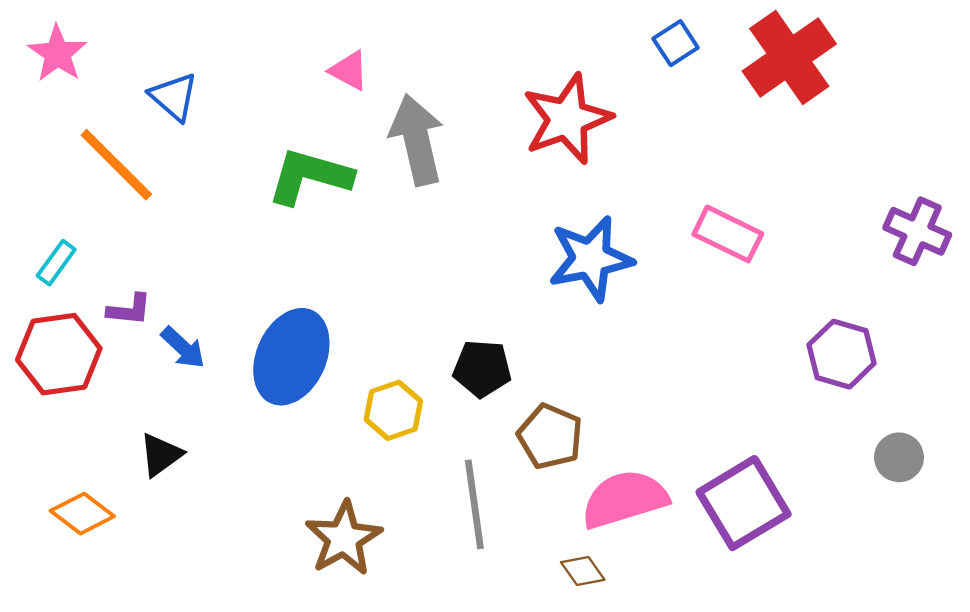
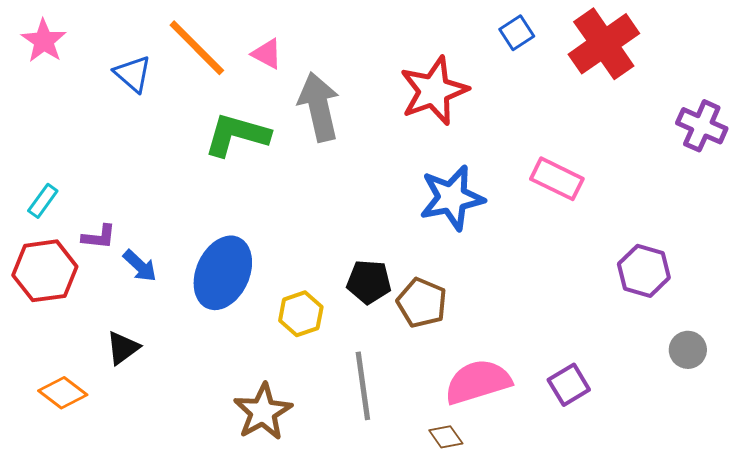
orange line: (116, 165) -> (197, 48), moved
purple cross: (917, 231) -> (702, 126), moved
brown pentagon: (550, 436) -> (422, 303), moved
purple square: (744, 503) -> (569, 385), size x0.6

